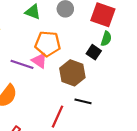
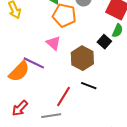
orange pentagon: (48, 44) -> (64, 15), moved
purple line: (22, 64) -> (34, 63), moved

